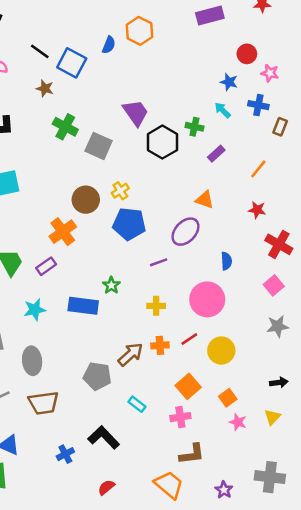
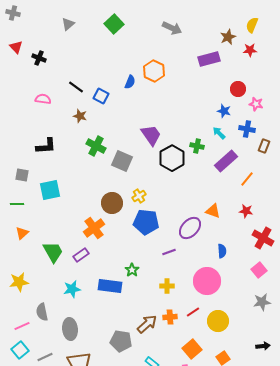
blue square: (72, 63) -> (101, 96), size x0.7
purple rectangle: (216, 154) -> (226, 161), moved, size x1.6
orange triangle: (205, 200) -> (213, 211), moved

